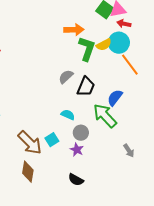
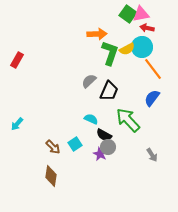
blue semicircle: (115, 98) -> (152, 98), moved
gray circle: (81, 133) -> (108, 147), moved
brown arrow: (30, 143) -> (53, 147), size x0.6
black semicircle: (76, 180) -> (104, 135), moved

